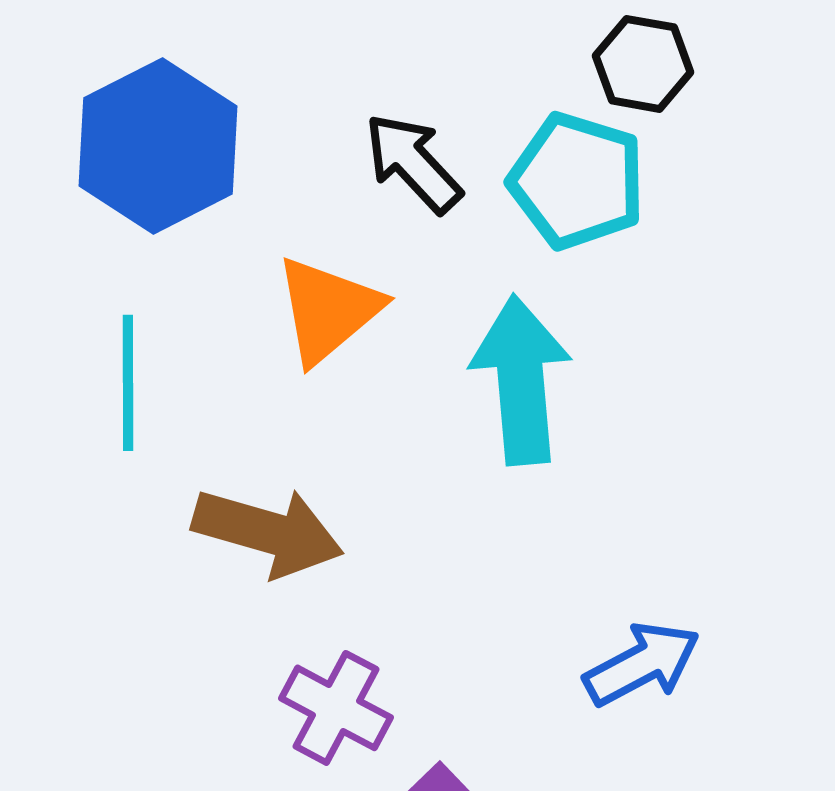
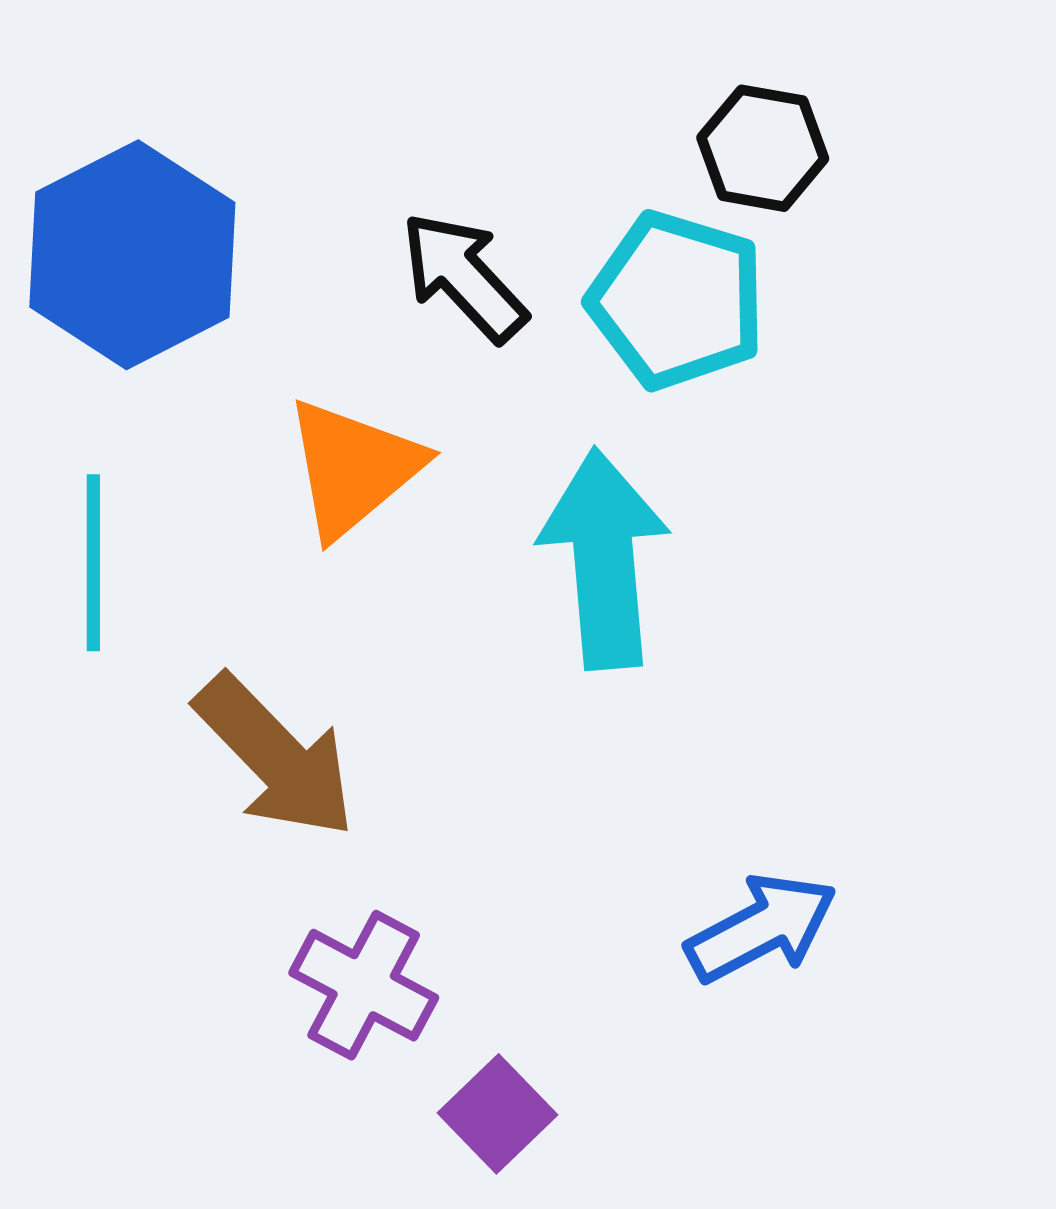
brown arrow: (268, 532) -> (275, 756), turned 30

